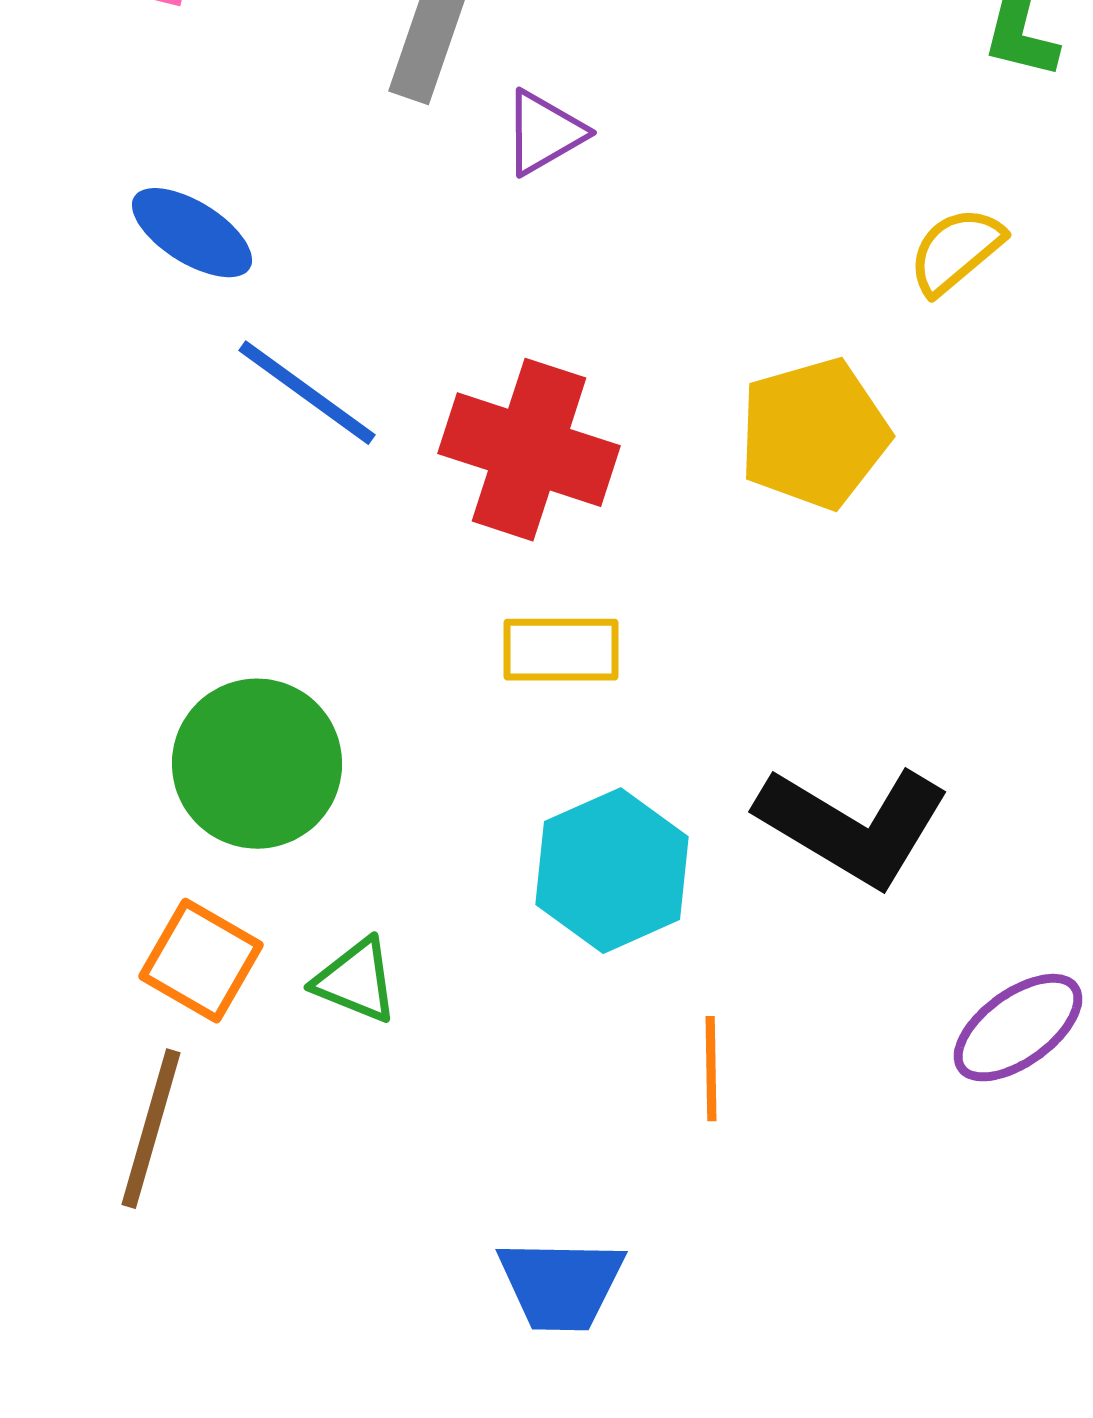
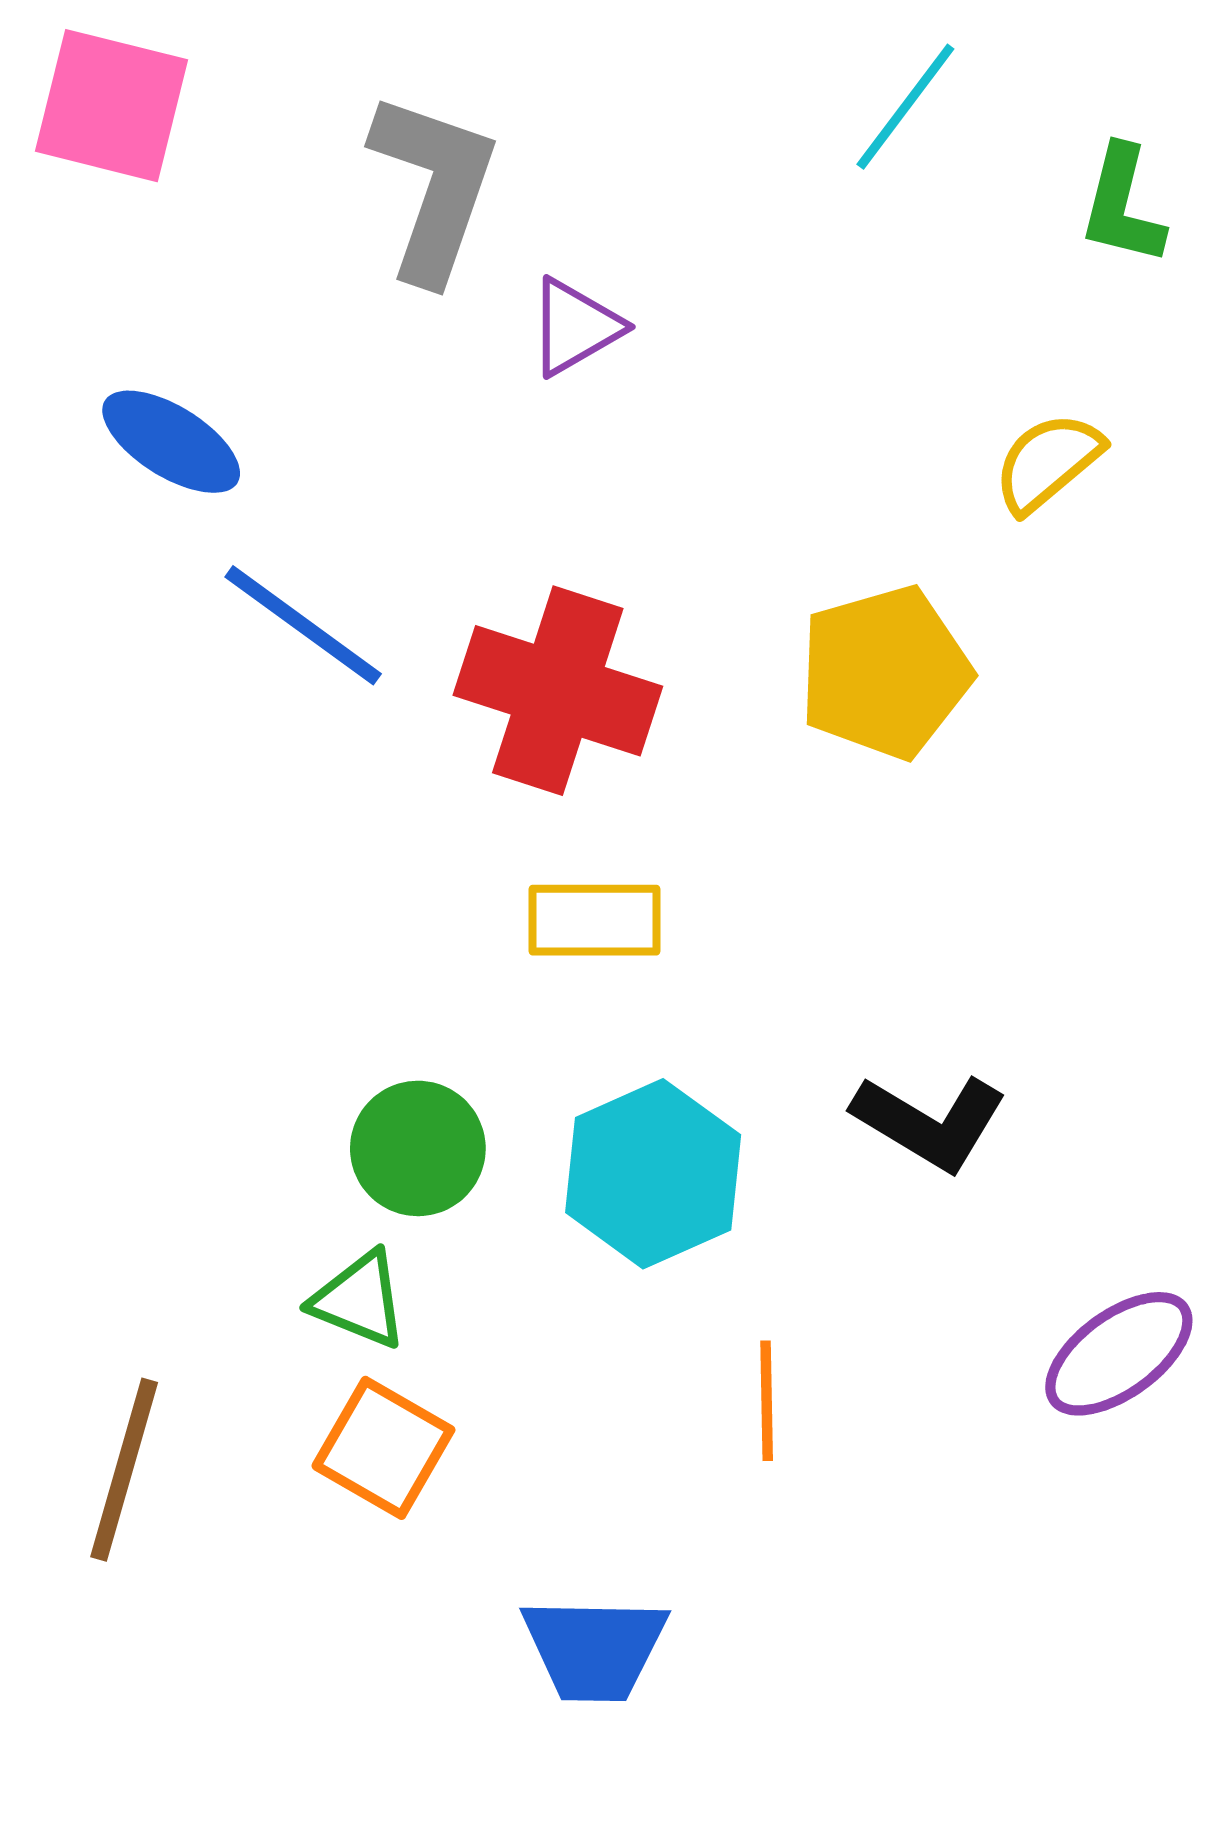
green circle: (257, 764) -> (418, 1148), moved, size x0.7
black L-shape: (853, 826) -> (930, 1122), size x0.7
orange square: (201, 961) -> (383, 1448), moved

